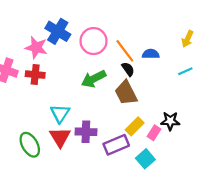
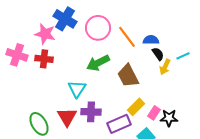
yellow arrow: (187, 39) -> (165, 67), moved
black semicircle: (128, 69) -> (158, 54), moved
cyan triangle: (60, 113) -> (77, 89), moved
black star: (170, 121) -> (169, 118), moved

